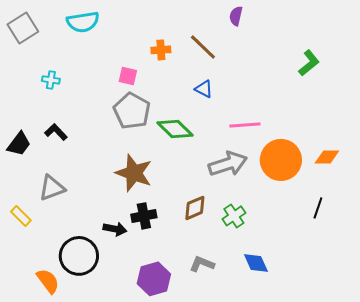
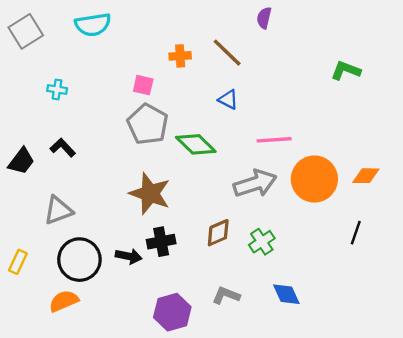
green L-shape: (309, 63) -> (346, 70), turned -120
yellow rectangle: (21, 216) -> (18, 262), moved, turned 70
black circle: (79, 256) -> (79, 260), moved
orange semicircle: (48, 281) -> (64, 301), moved, turned -76

